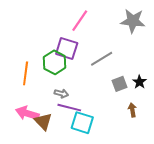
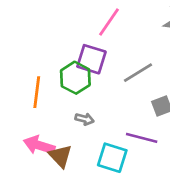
purple line: (69, 108) -> (142, 138), moved

